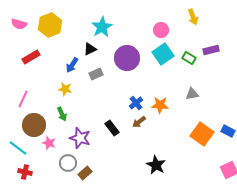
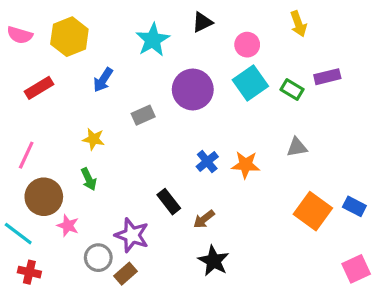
black triangle: (90, 49) -> (202, 22), moved
blue arrow: (72, 65) -> (103, 80), moved
brown arrow: (139, 122) -> (204, 219), moved
purple star: (80, 138) -> (132, 235), moved
black star: (156, 165) -> (214, 261), moved

